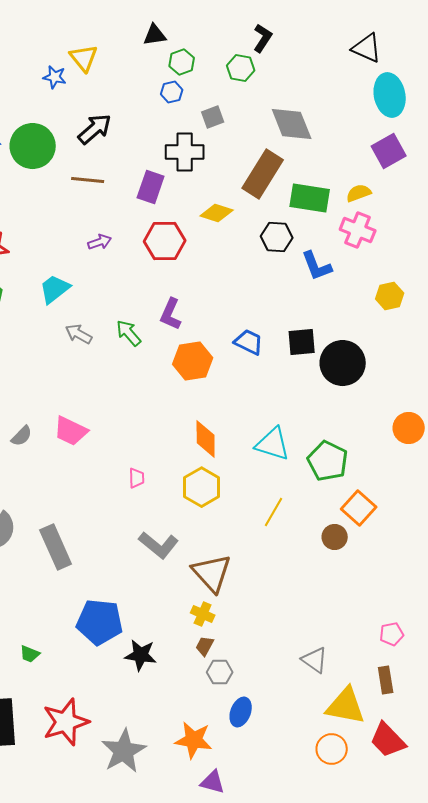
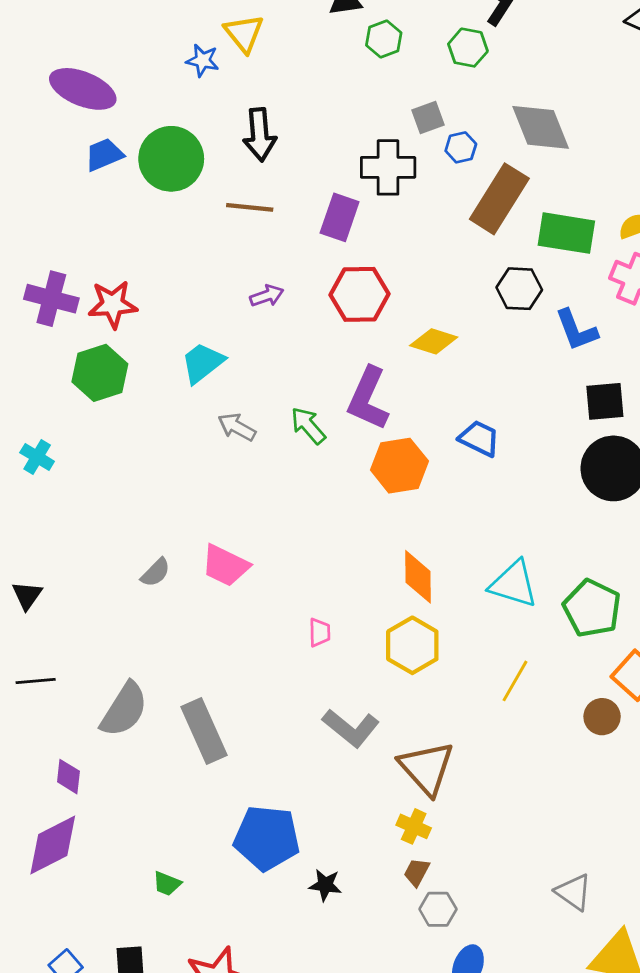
blue hexagon: (172, 92) -> (461, 147), moved
black arrow: (95, 129) -> (260, 135), turned 126
yellow diamond: (217, 213) -> (434, 341), moved
purple L-shape: (171, 314) -> (368, 399), size x1.4
black square: (302, 342) -> (605, 401), moved
black star: (141, 655) -> (325, 885), size x0.7

